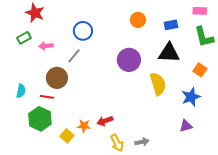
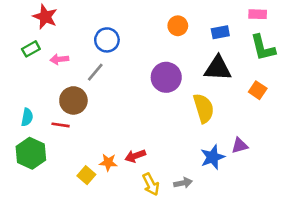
blue star: (191, 97) -> (213, 157), moved
green hexagon: (40, 119) -> (31, 153), moved
purple triangle: (186, 126) -> (240, 146), moved

